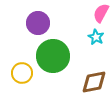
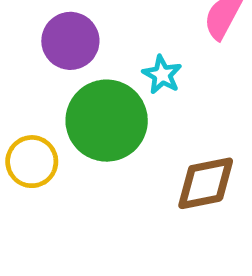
cyan star: (96, 37) -> (162, 75), moved

